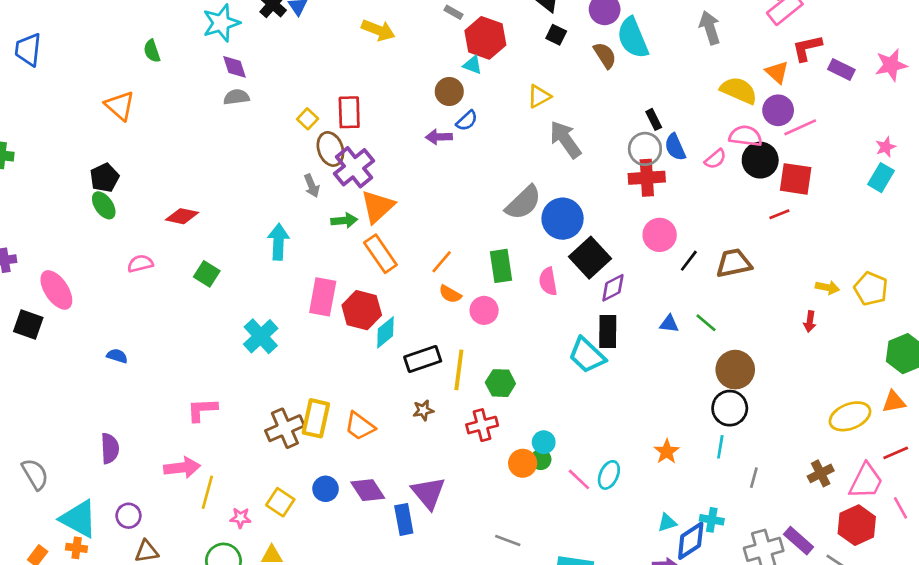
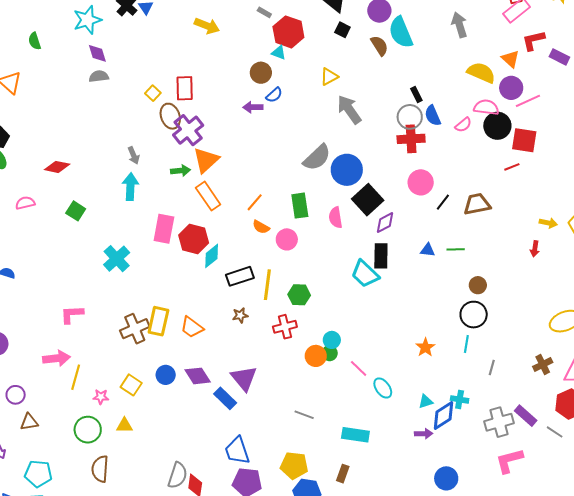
gray arrow: (312, 186) -> (134, 155), moved
green line: (706, 323) -> (456, 249), turned -42
brown circle: (735, 370) -> (478, 285), size x0.6
cyan ellipse: (609, 475) -> (383, 388), moved, turned -60
blue rectangle: (404, 519) -> (225, 398), turned -35

